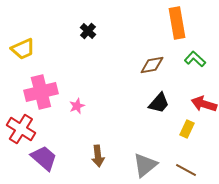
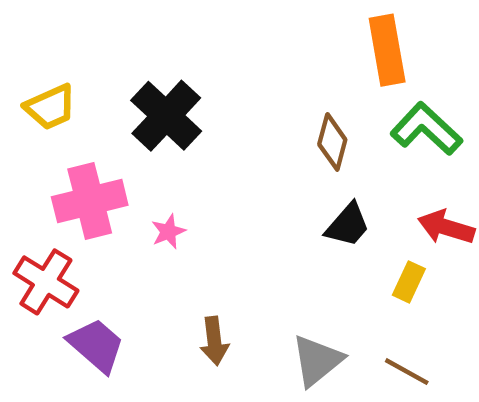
black cross: (88, 31) -> (166, 116), moved, size x2.0
green L-shape: (195, 59) -> (426, 129), size x1.5
brown diamond: (152, 65) -> (332, 142), turned -65

